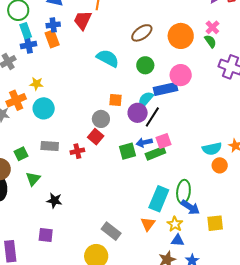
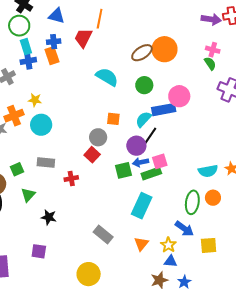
pink cross: (212, 27) -> (213, 50), turned -32
orange circle: (181, 36) -> (164, 49), moved
purple circle: (138, 113) -> (136, 146), moved
red cross: (77, 151) -> (71, 178), moved
orange circle: (220, 165) -> (213, 198), moved
green ellipse: (183, 192) -> (192, 202), moved
cyan rectangle: (159, 199) -> (142, 206), moved
gray rectangle: (111, 231) -> (103, 234), moved

